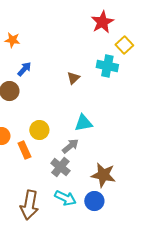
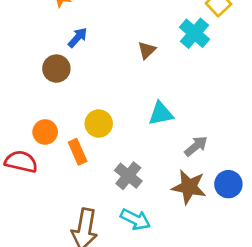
cyan cross: (107, 66) -> (195, 33), turned 30
gray arrow: (70, 146) -> (196, 146), moved
blue circle: (94, 201) -> (228, 184), moved

